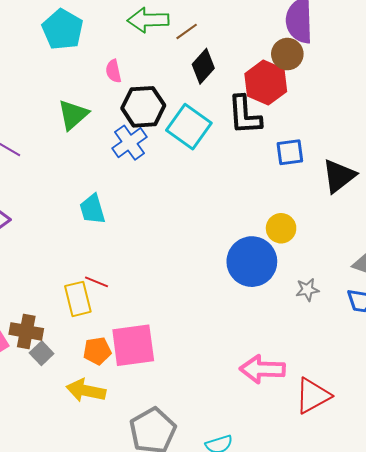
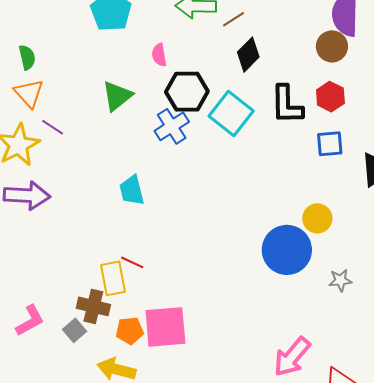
red hexagon: (266, 83) -> (330, 97), moved, size x0.7
brown cross: (26, 331) -> (93, 306), moved
pink arrow: (262, 369) -> (292, 357), turned -54

